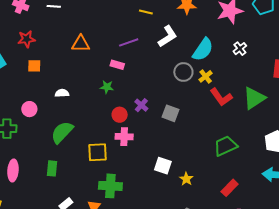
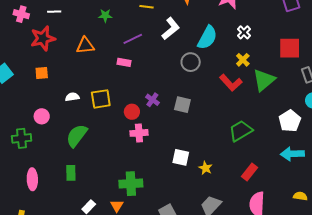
red star: (27, 39) -> (43, 38), moved, size x1.4
yellow cross: (206, 76) -> (243, 60), moved
green star: (107, 87) -> (105, 16), moved
yellow square: (98, 152) -> (101, 99), moved

